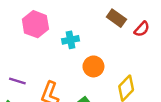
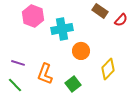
cyan cross: (71, 40) -> (62, 29), size x1.5

